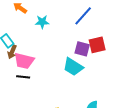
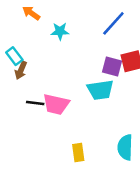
pink trapezoid: (24, 61) -> (56, 104), moved
cyan trapezoid: (73, 67) -> (100, 90), turned -40

